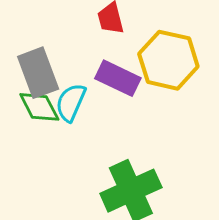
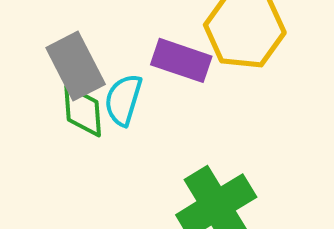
green diamond: (39, 107) -> (83, 111), turned 30

